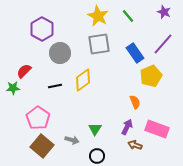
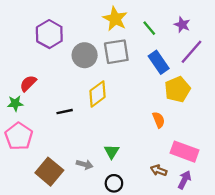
purple star: (164, 12) -> (182, 25), moved
green line: (128, 16) -> (149, 28), moved
gray circle: (60, 53) -> (85, 55), moved
black line: (55, 86) -> (65, 112), moved
pink pentagon: (38, 118) -> (19, 136), moved
purple arrow: (127, 127) -> (184, 180), moved

